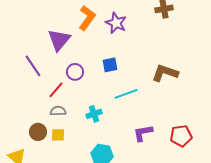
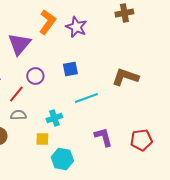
purple L-shape: (143, 133) -> (103, 137), turned 85
yellow square: (58, 135) -> (42, 139), moved

